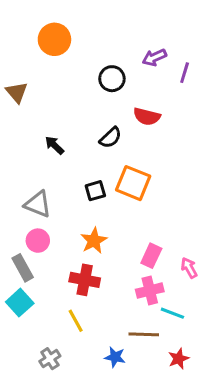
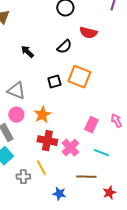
orange star: (94, 241) -> (42, 115), moved
pink arrow: (189, 268) -> (116, 121), moved
pink cross: (150, 290) -> (70, 148), moved, turned -30
cyan line: (172, 313) -> (101, 153), moved
blue star: (115, 357) -> (59, 194), moved
gray cross: (50, 359) -> (23, 177), moved, turned 32

